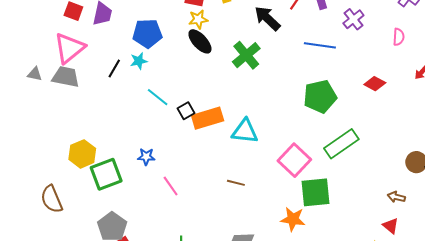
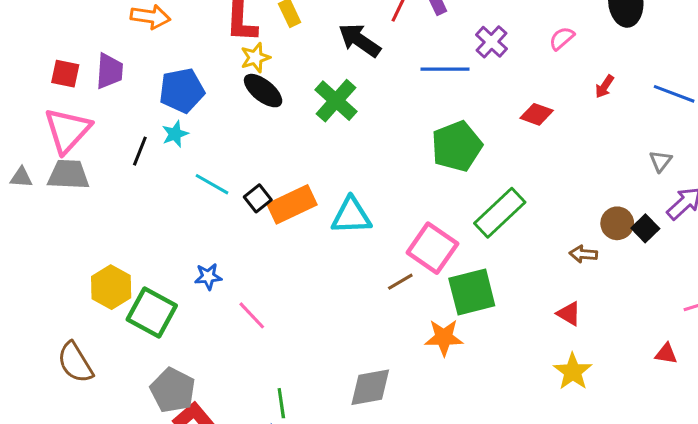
purple cross: (353, 19) -> (492, 42), moved
pink semicircle: (399, 37) -> (562, 38), turned -126
green square: (106, 174) -> (152, 312), turned -32
brown line: (236, 183) -> (400, 282), moved, turned -36
brown arrow: (396, 197) -> (583, 254), moved
red triangle: (391, 226) -> (569, 314), moved

